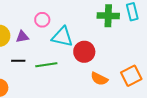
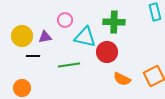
green cross: (108, 16) -> (114, 22), moved
black line: (18, 61) -> (33, 56), moved

